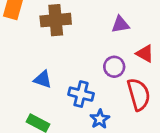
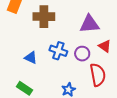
purple triangle: (120, 24) -> (89, 24), size x1.5
blue cross: (81, 94) -> (58, 51), moved

